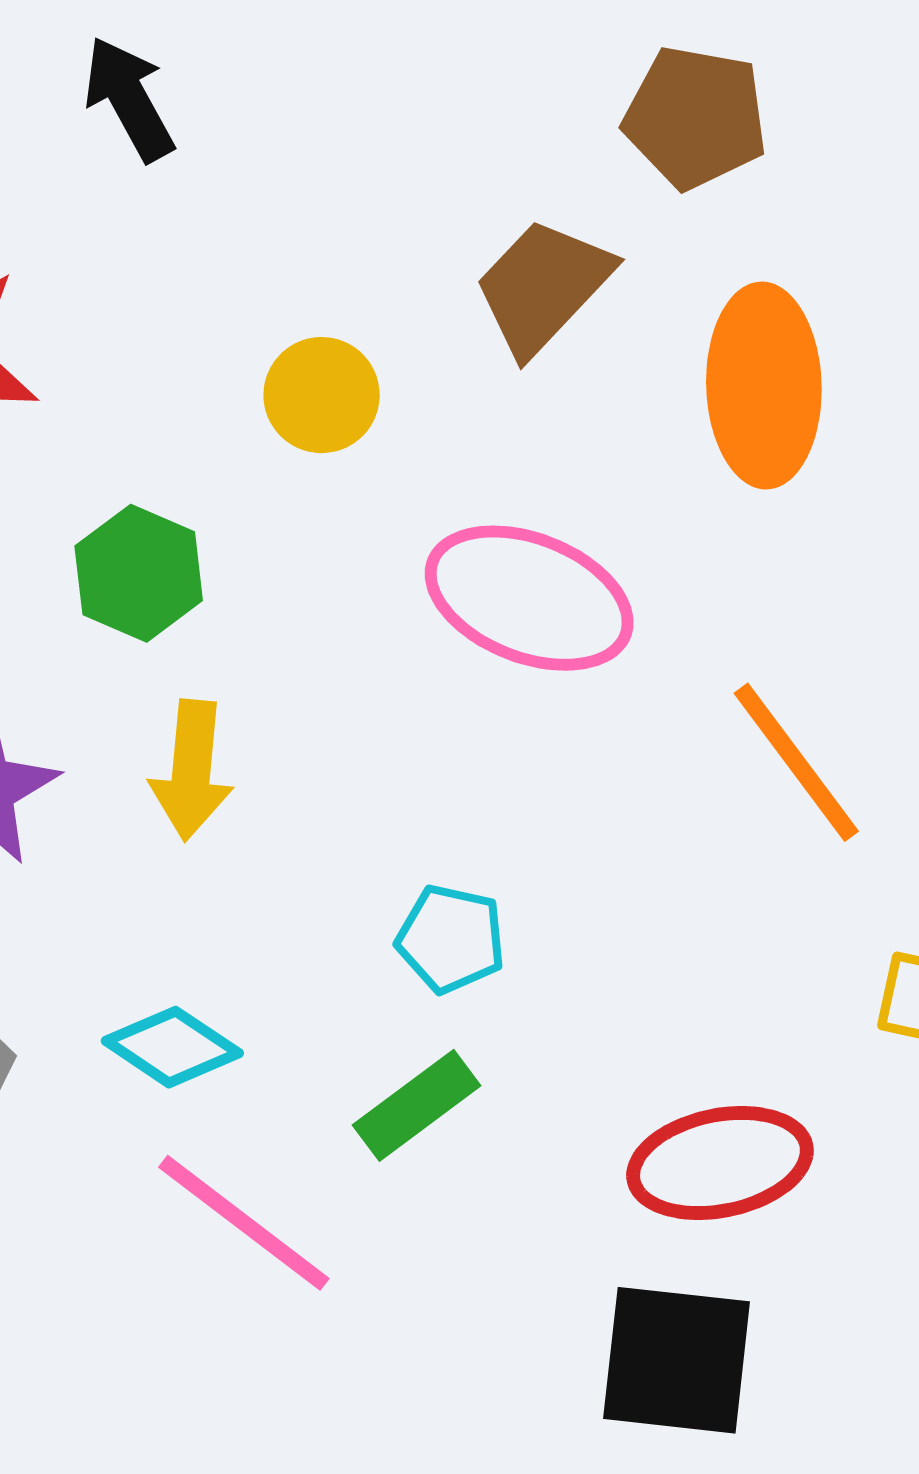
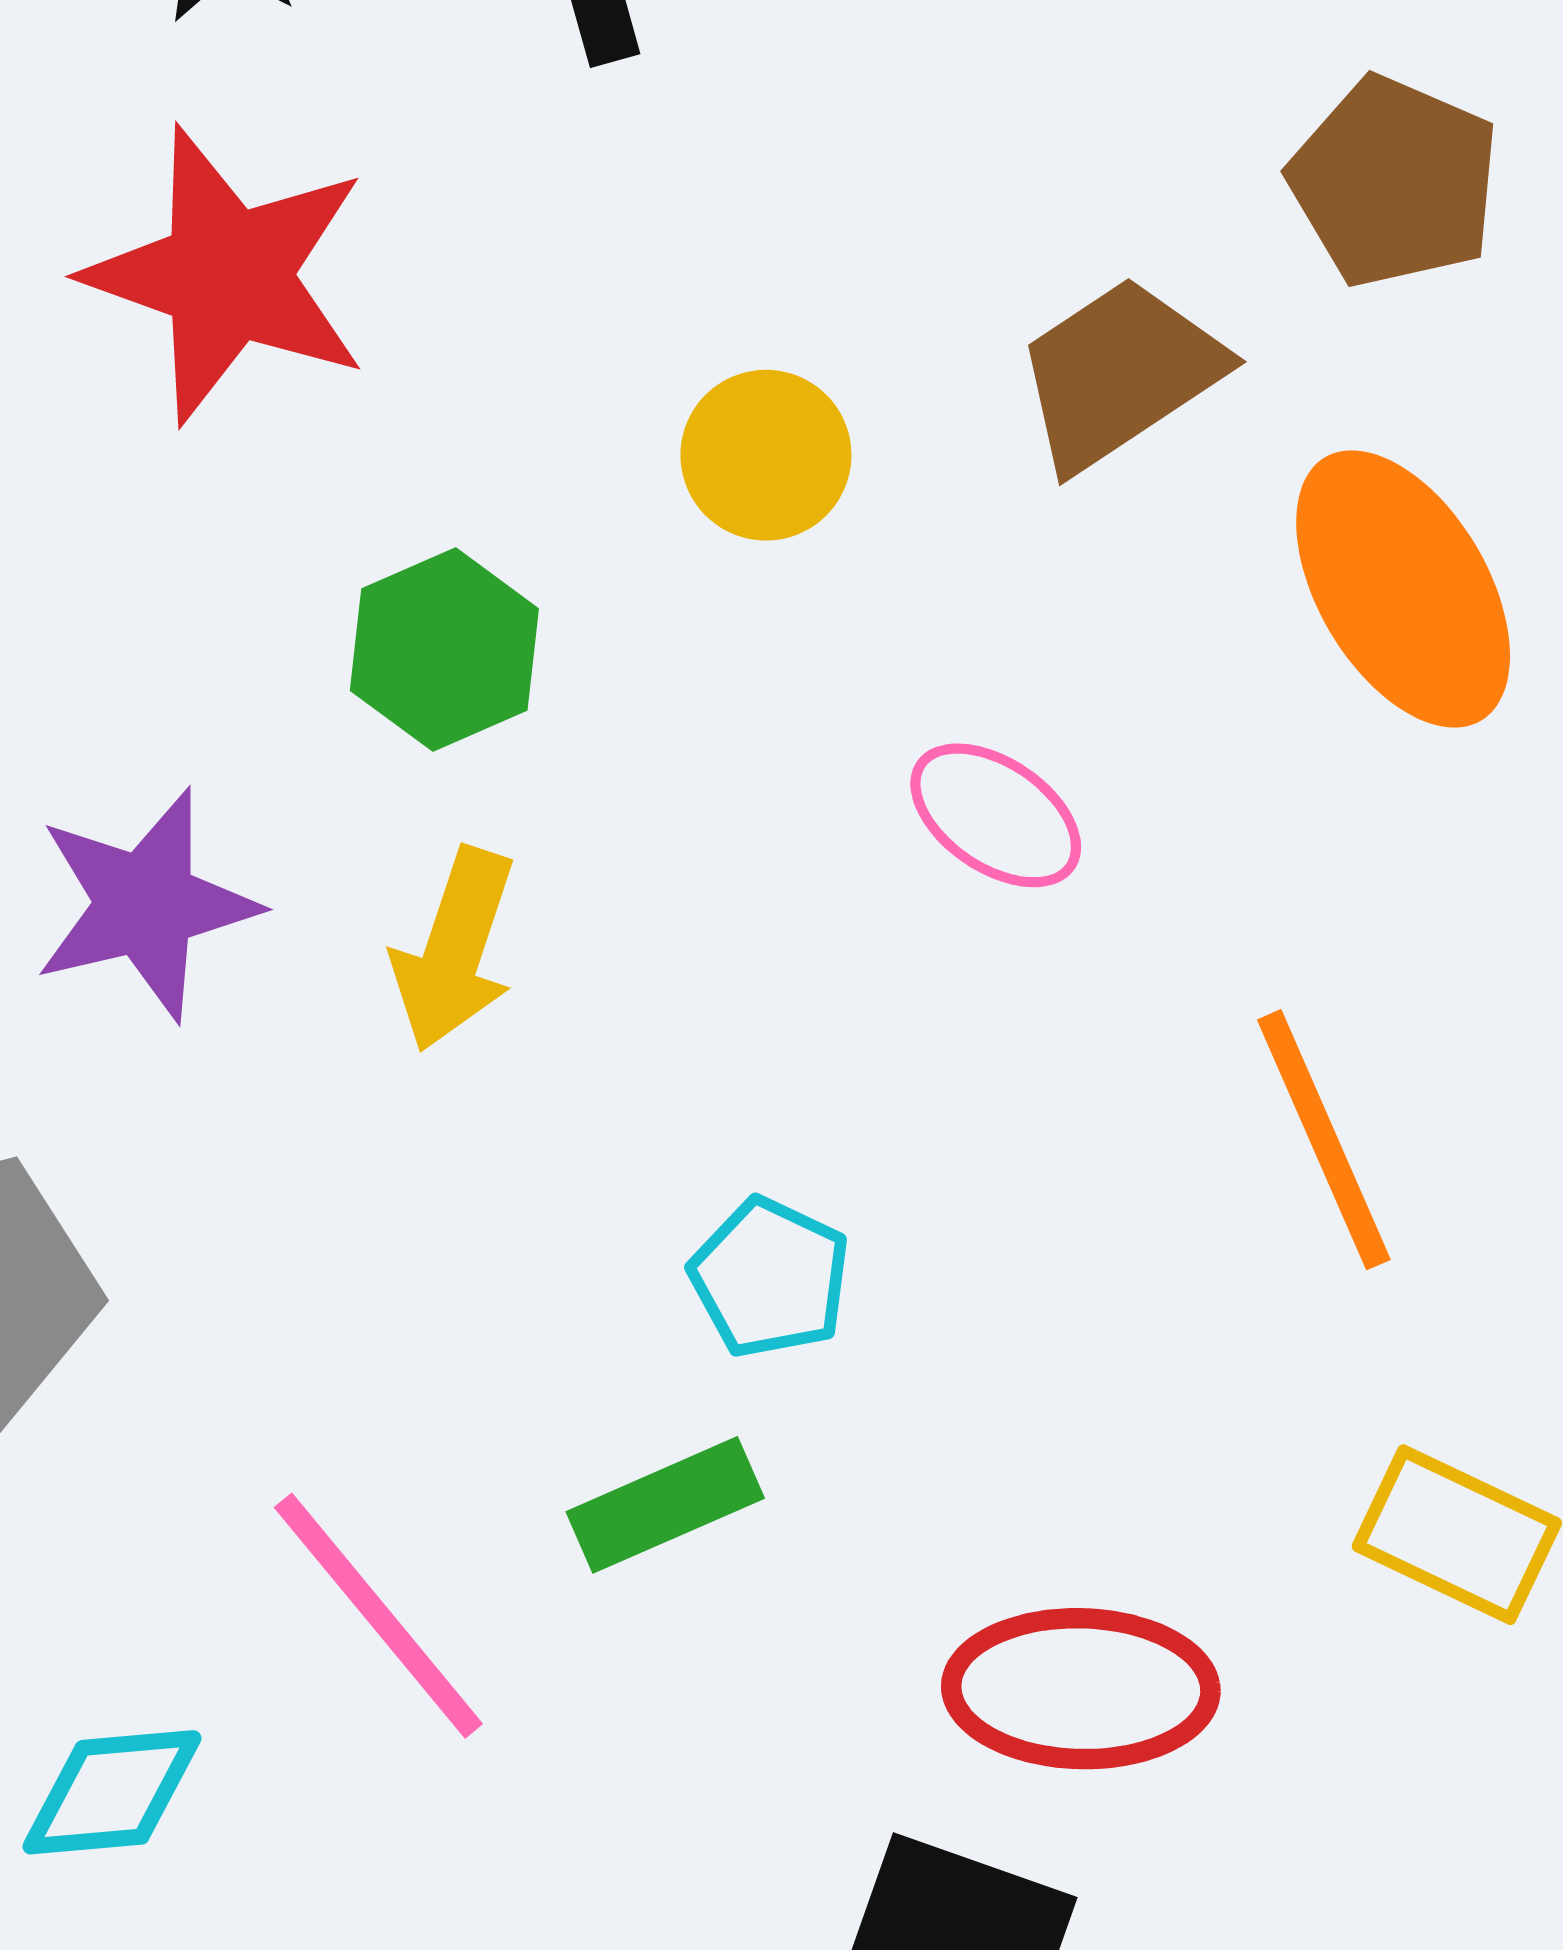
orange ellipse: (764, 386) -> (1403, 589), turned -42
pink ellipse: (529, 598) -> (996, 815), size x0.6
cyan diamond: (172, 1047) -> (112, 1792), moved, turned -52

